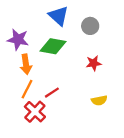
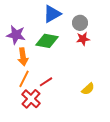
blue triangle: (59, 16) -> (52, 14), turned 48
red star: (94, 63) -> (83, 39), moved
yellow semicircle: (99, 100) -> (88, 89), turned -32

